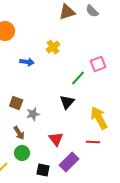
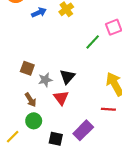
blue arrow: (27, 62) -> (39, 12), moved, turned -32
black triangle: (67, 102) -> (67, 77), moved
red triangle: (56, 139) -> (61, 98), moved

